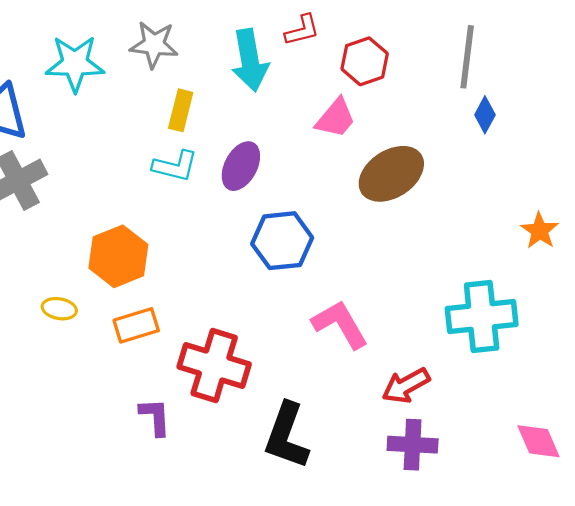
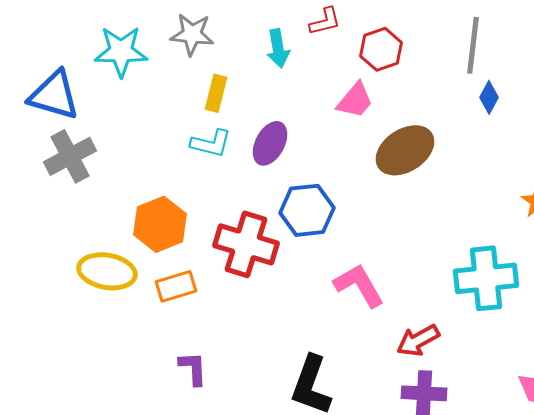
cyan arrow: (250, 60) -> (278, 48), size x0.7
yellow ellipse: (59, 309) -> (107, 271), size x1.8
red cross: (214, 366) -> (246, 244), moved

